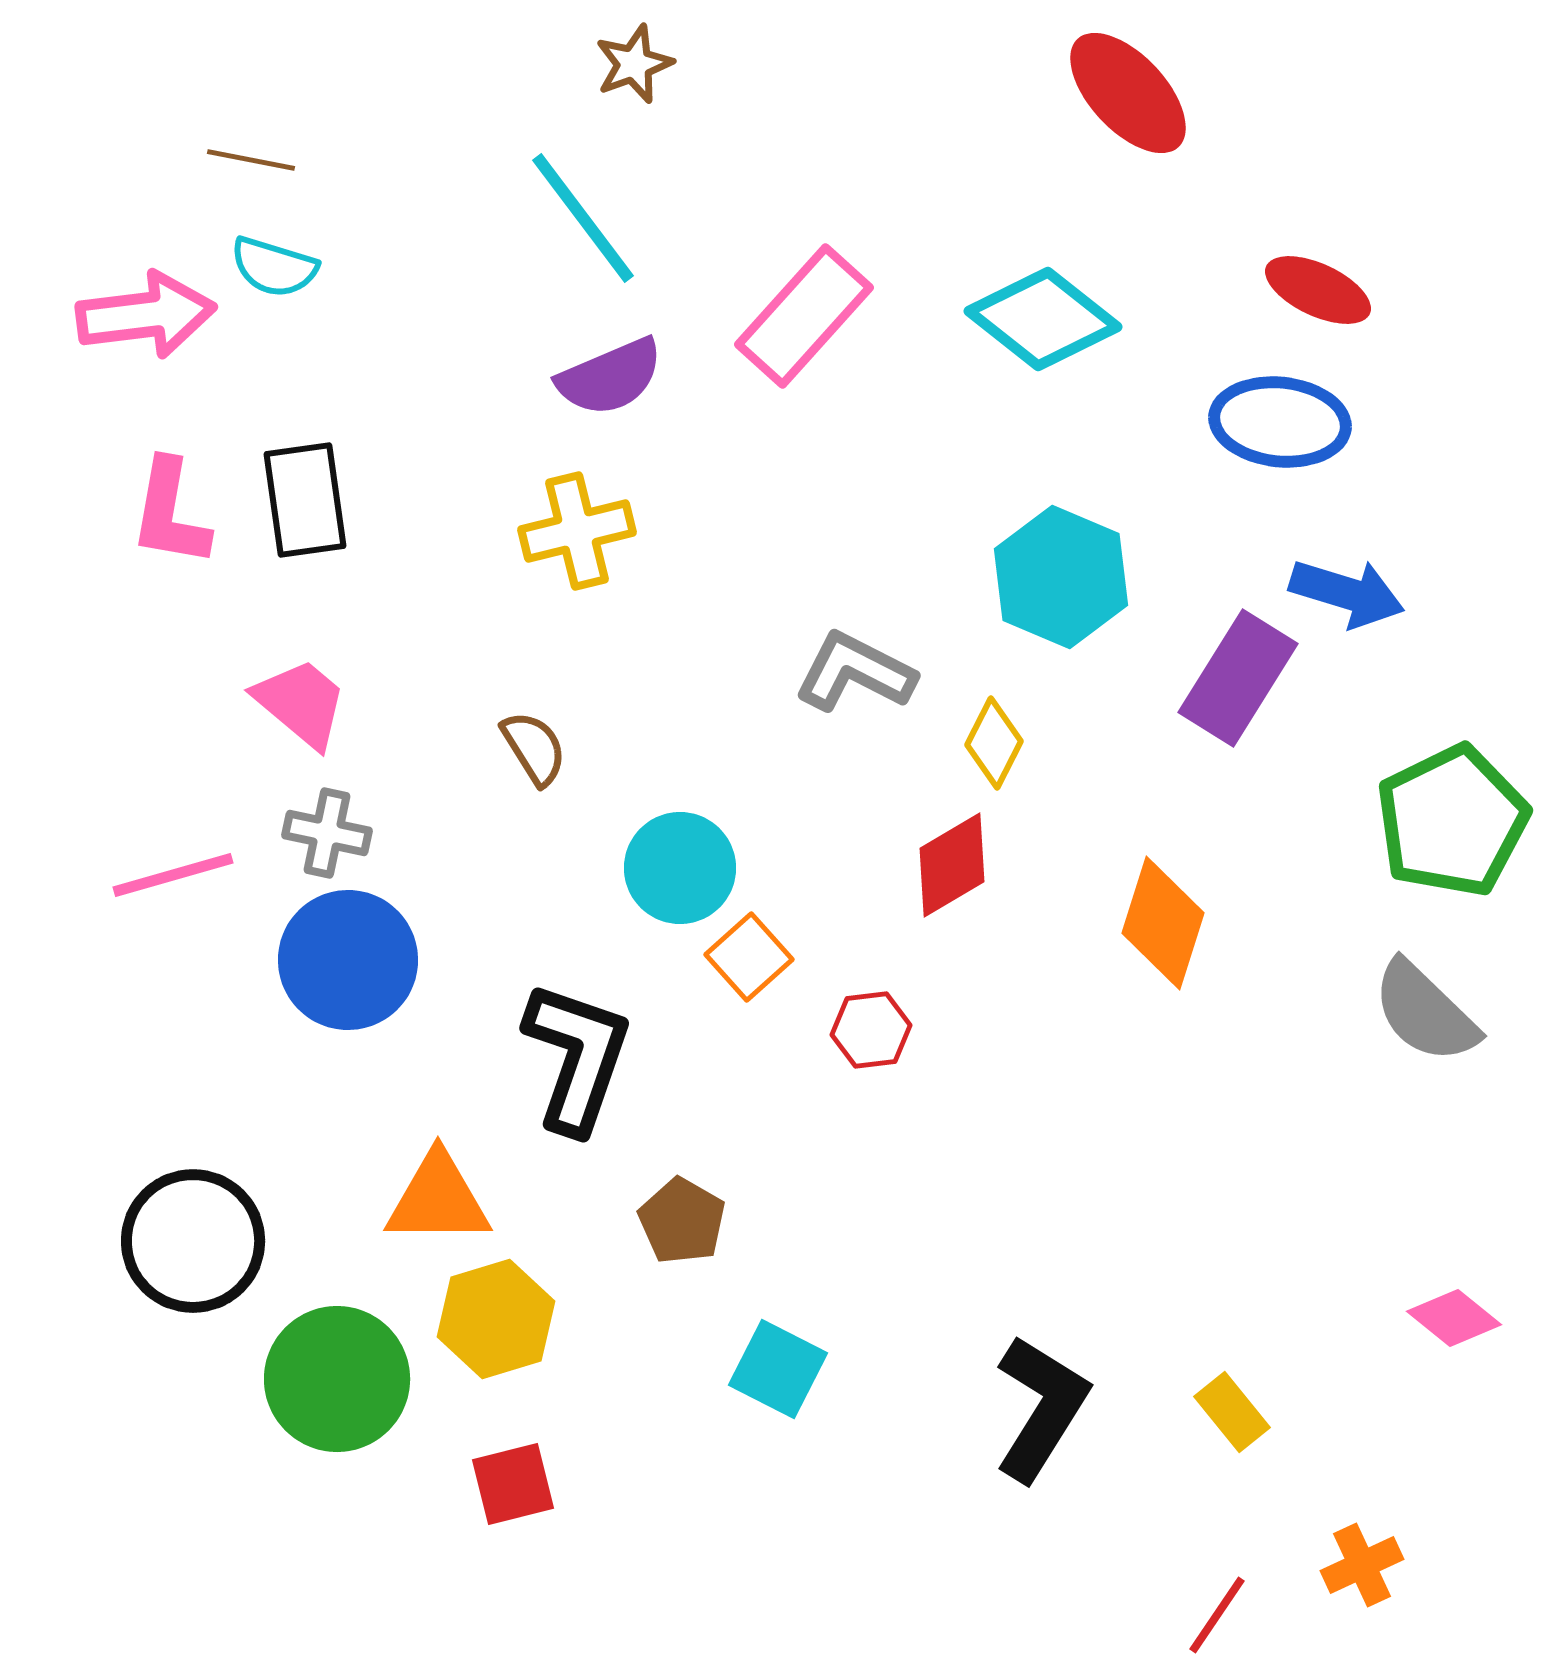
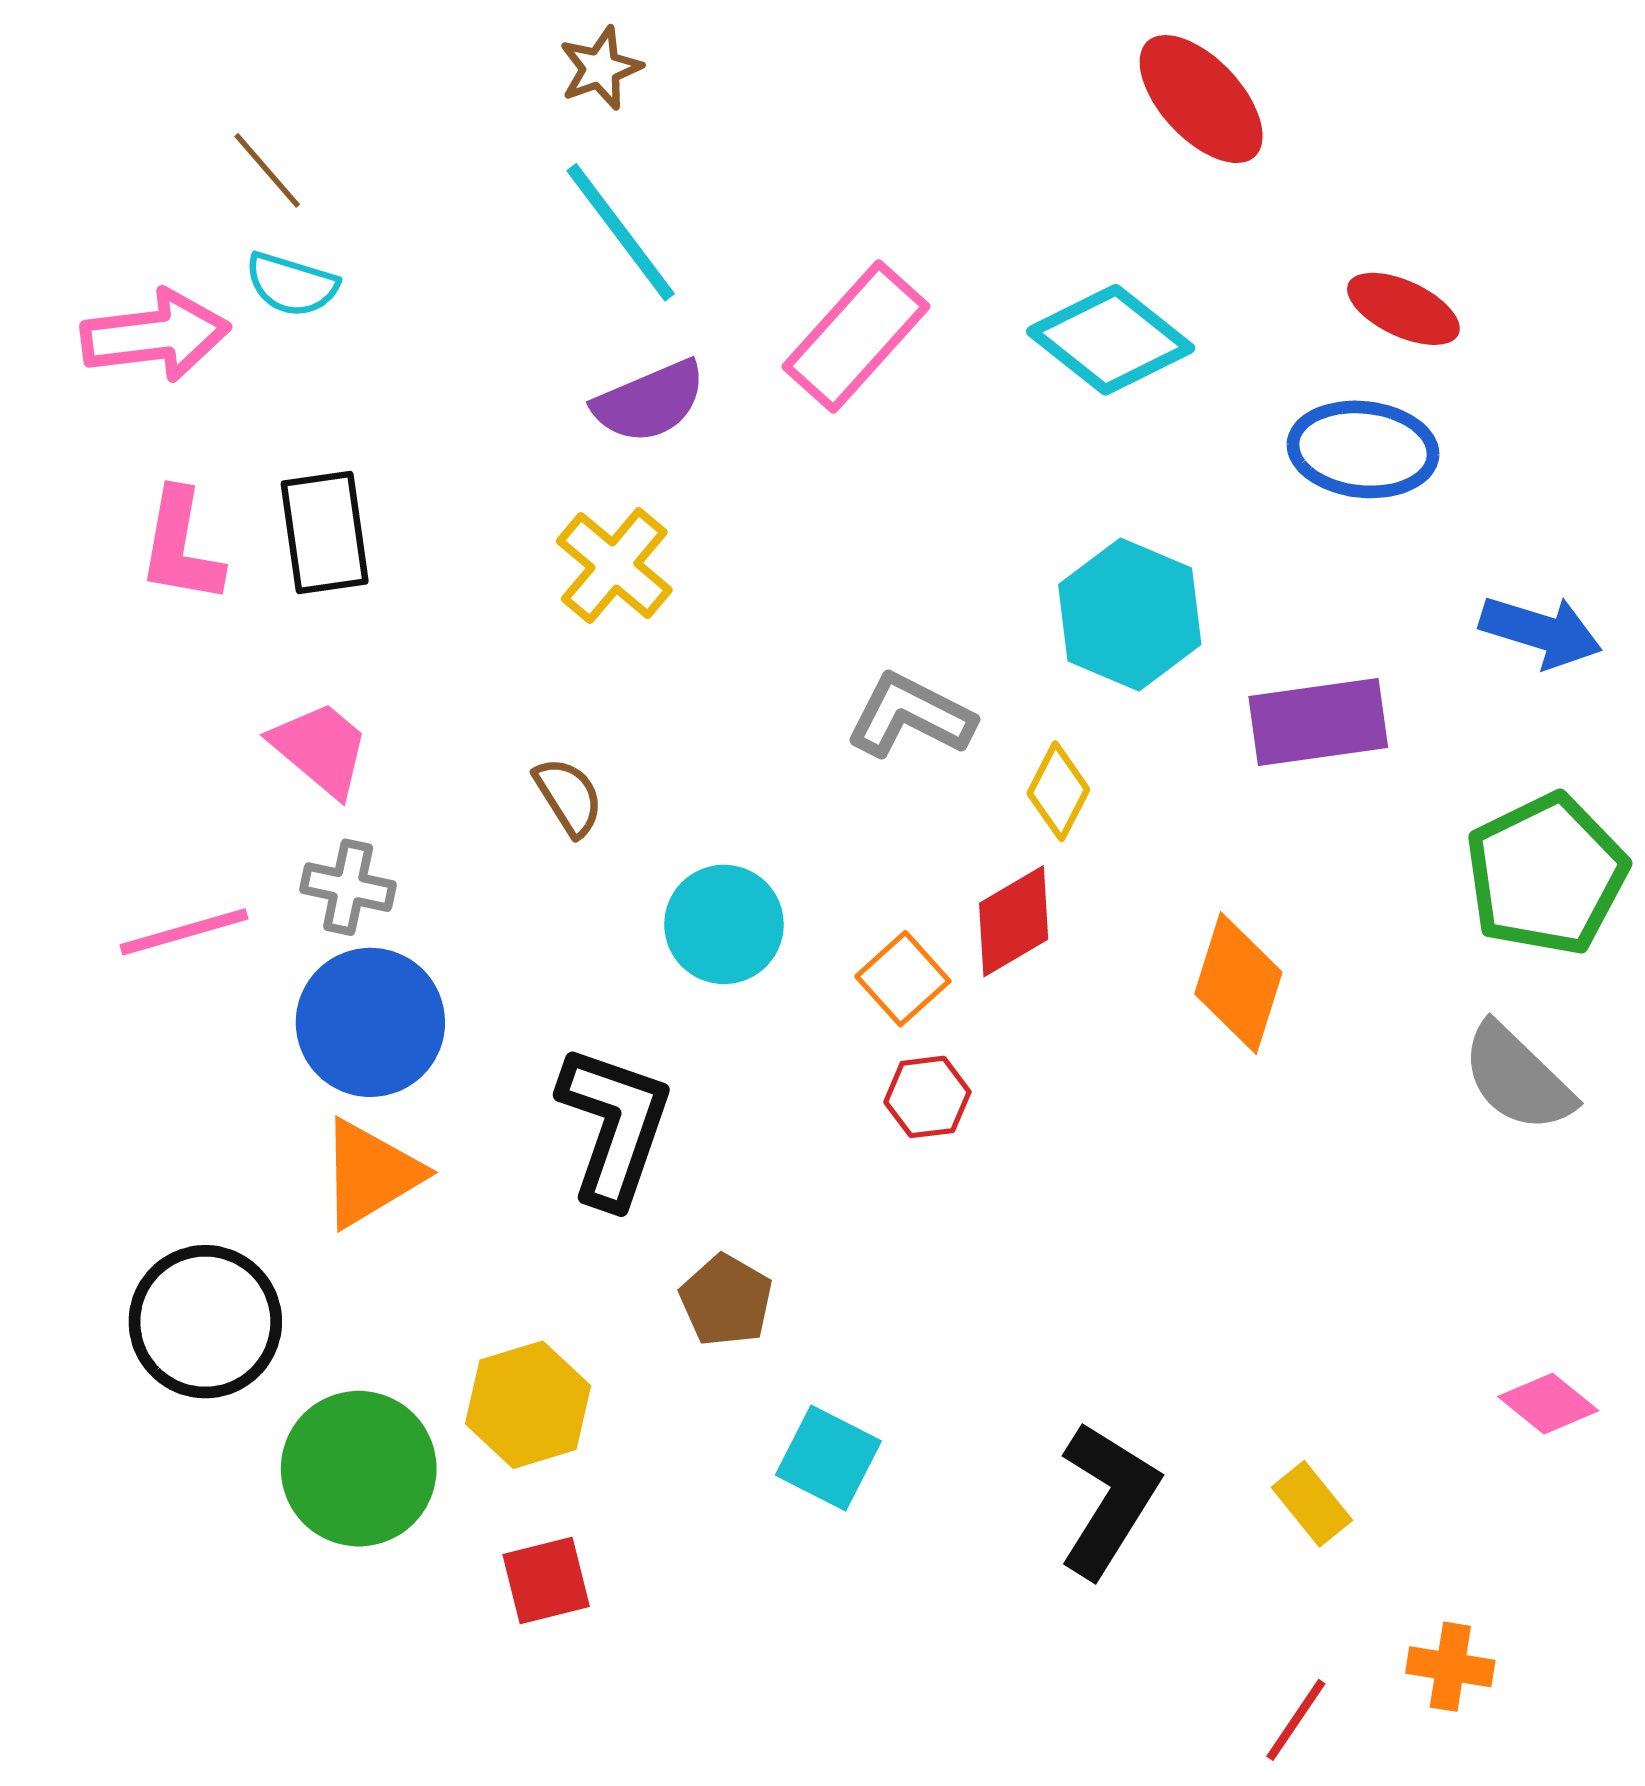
brown star: (634, 64) -> (600, 68), moved
brown line: (251, 160) -> (267, 170), turned 38
yellow cross: (577, 531) -> (614, 566), turned -36
blue arrow: (1347, 593) -> (1541, 632), moved
purple rectangle: (1238, 678) -> (1318, 722), turned 50
orange square: (749, 957) -> (903, 979), moved
orange triangle: (438, 1199) -> (370, 1174), moved, turned -31
orange cross: (1362, 1565) -> (1450, 1667), turned 34

